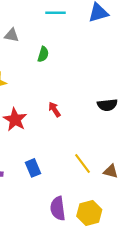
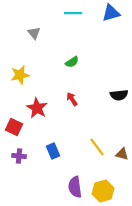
gray triangle: (12, 35) -> (34, 33), turned 40
green semicircle: (43, 54) -> (72, 62), moved, turned 40

